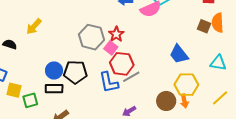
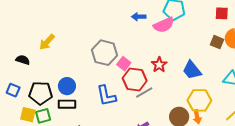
red star: (116, 34) -> (159, 65), moved
black pentagon: (75, 72) -> (41, 93), moved
blue L-shape: (109, 82) -> (106, 96), moved
yellow square: (14, 90) -> (28, 115), moved

